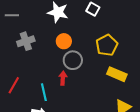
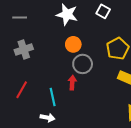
gray cross: (26, 41) -> (24, 50), moved

